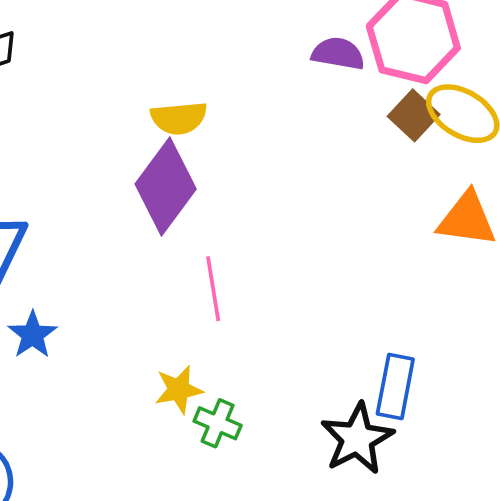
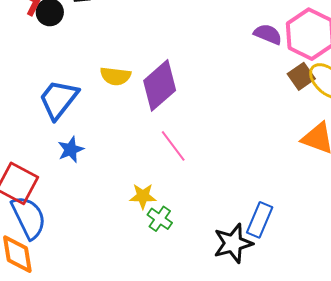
yellow semicircle: (179, 118) -> (115, 76), moved
pink line: (213, 289) -> (173, 146), turned -40

